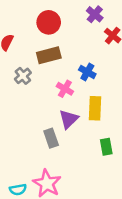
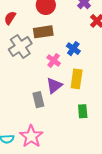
gray cross: (23, 76) -> (20, 47), size x1.6

